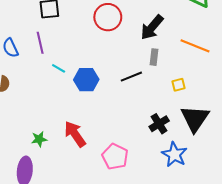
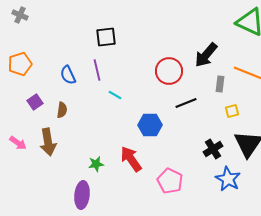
red circle: (108, 17) -> (169, 71), moved
gray rectangle: (154, 57) -> (220, 84), moved
blue hexagon: (86, 80) -> (150, 125), moved

